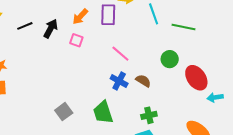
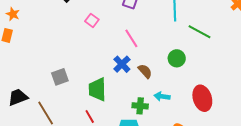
pink square: (76, 40) -> (92, 20), moved
red ellipse: (196, 78) -> (202, 98), moved
cyan arrow: (215, 97) -> (162, 96), moved

